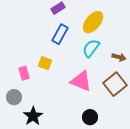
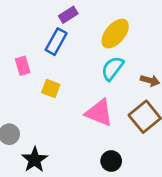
blue rectangle: (60, 34) -> (56, 42), moved
pink rectangle: (24, 73) -> (23, 66), moved

